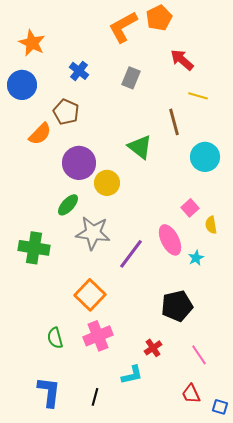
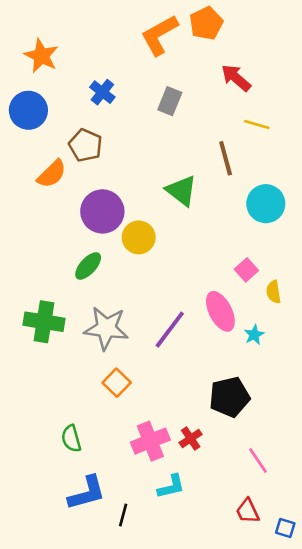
gray star: (93, 233) -> (106, 328), moved
orange square: (90, 295) -> (117, 383), size x0.7
pink cross: (98, 336) -> (150, 441), moved
red cross: (153, 348) -> (191, 438), moved
blue L-shape: (49, 392) -> (87, 493), moved, turned 68

